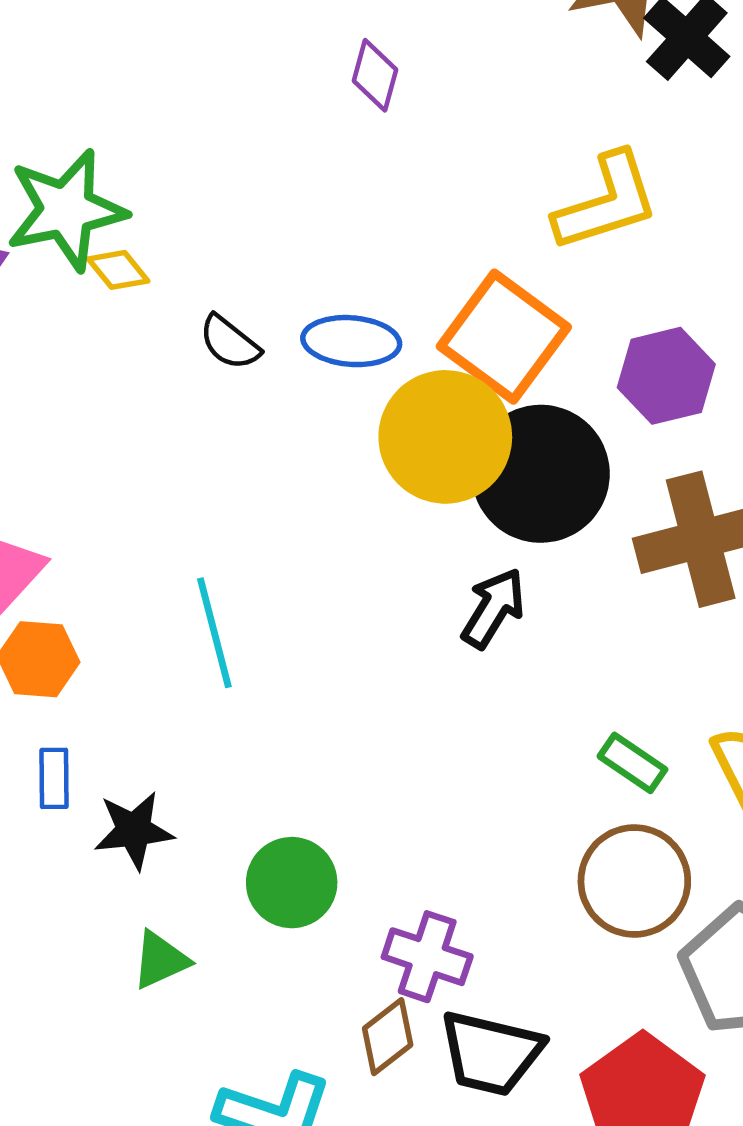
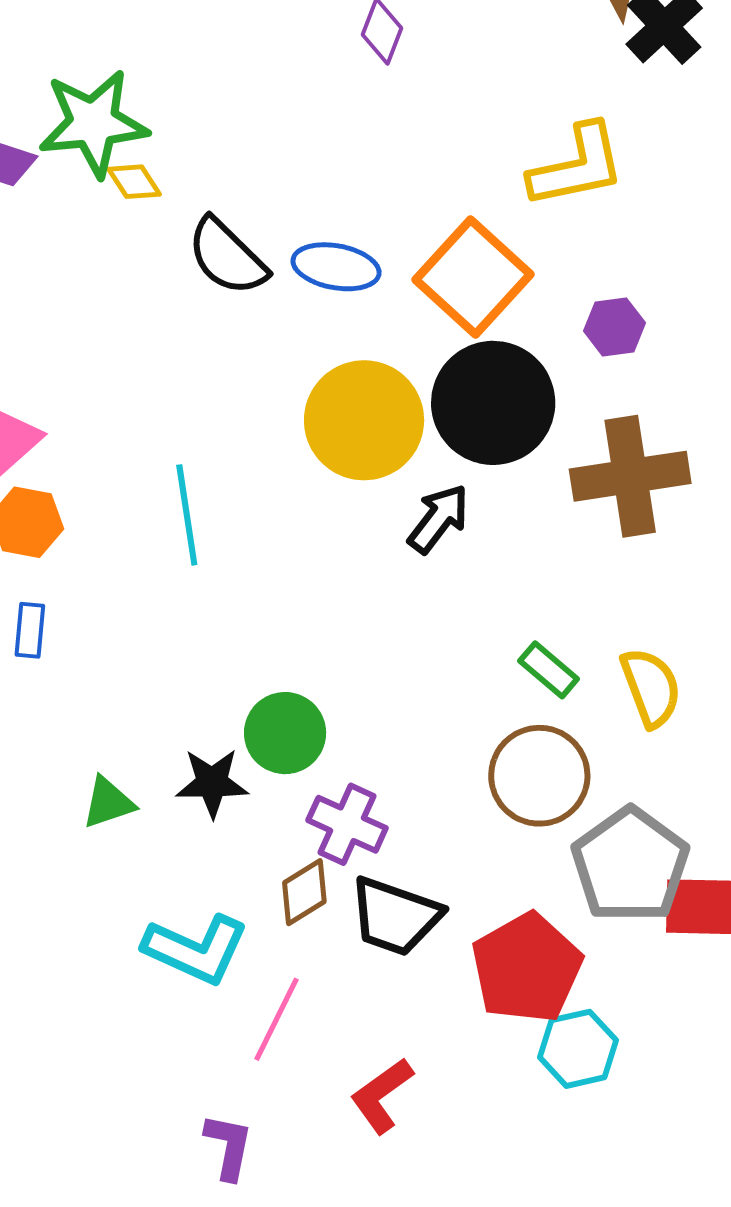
black semicircle: (230, 342) -> (227, 257), size x1.5
purple hexagon: (666, 376) -> (615, 327), size x0.7
yellow circle: (445, 437) -> (364, 420), moved
black star: (134, 830) -> (212, 783), moved
green circle: (292, 883) -> (285, 733), moved

